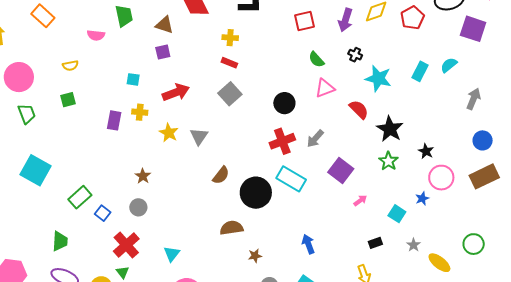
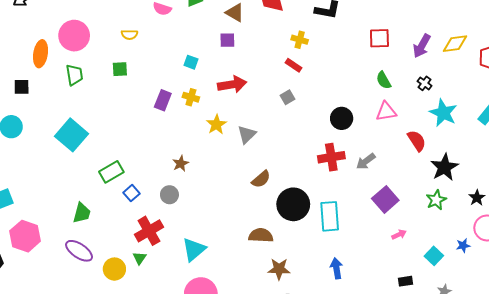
gray square: (230, 94) -> (288, 97), size x0.6
cyan rectangle: (291, 179) -> (330, 216), moved, turned 44
cyan triangle: (172, 254) -> (194, 249), size x1.4
brown star: (255, 256) -> (279, 269), size x1.5

